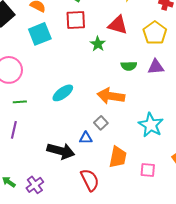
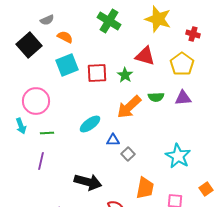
red square: (76, 20) -> (97, 73), moved
orange arrow: (111, 96) -> (129, 107), moved, turned -52
blue triangle: (86, 138) -> (113, 140), moved

